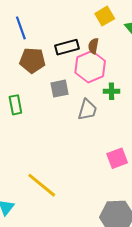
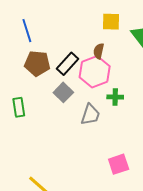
yellow square: (105, 16) -> (111, 22), turned 30
black rectangle: (67, 47) -> (67, 64), moved, turned -35
gray square: (59, 89) -> (63, 92), turned -36

